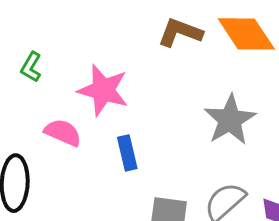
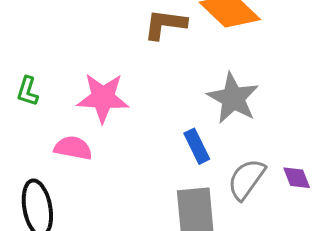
blue rectangle: (127, 153) -> (197, 146), moved

